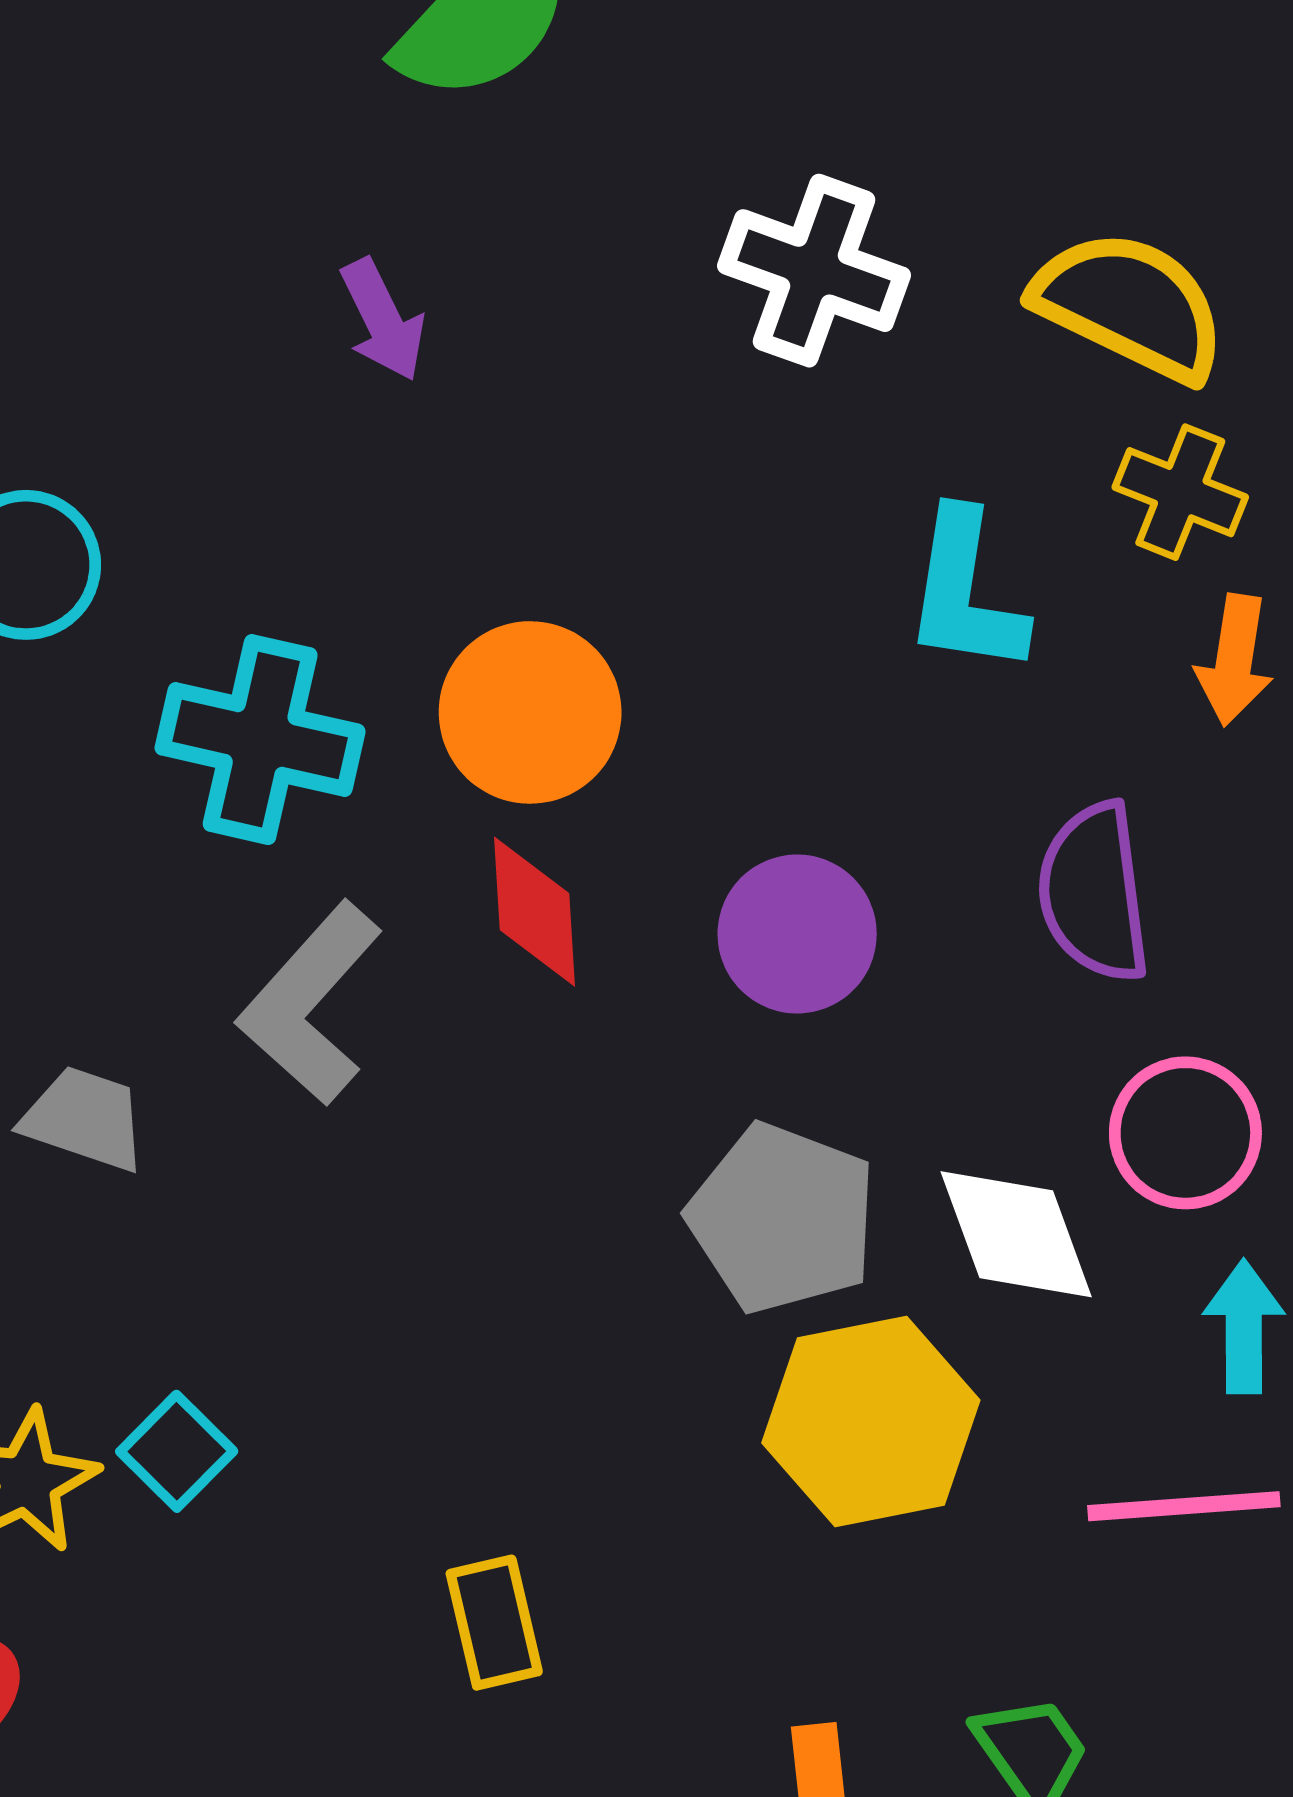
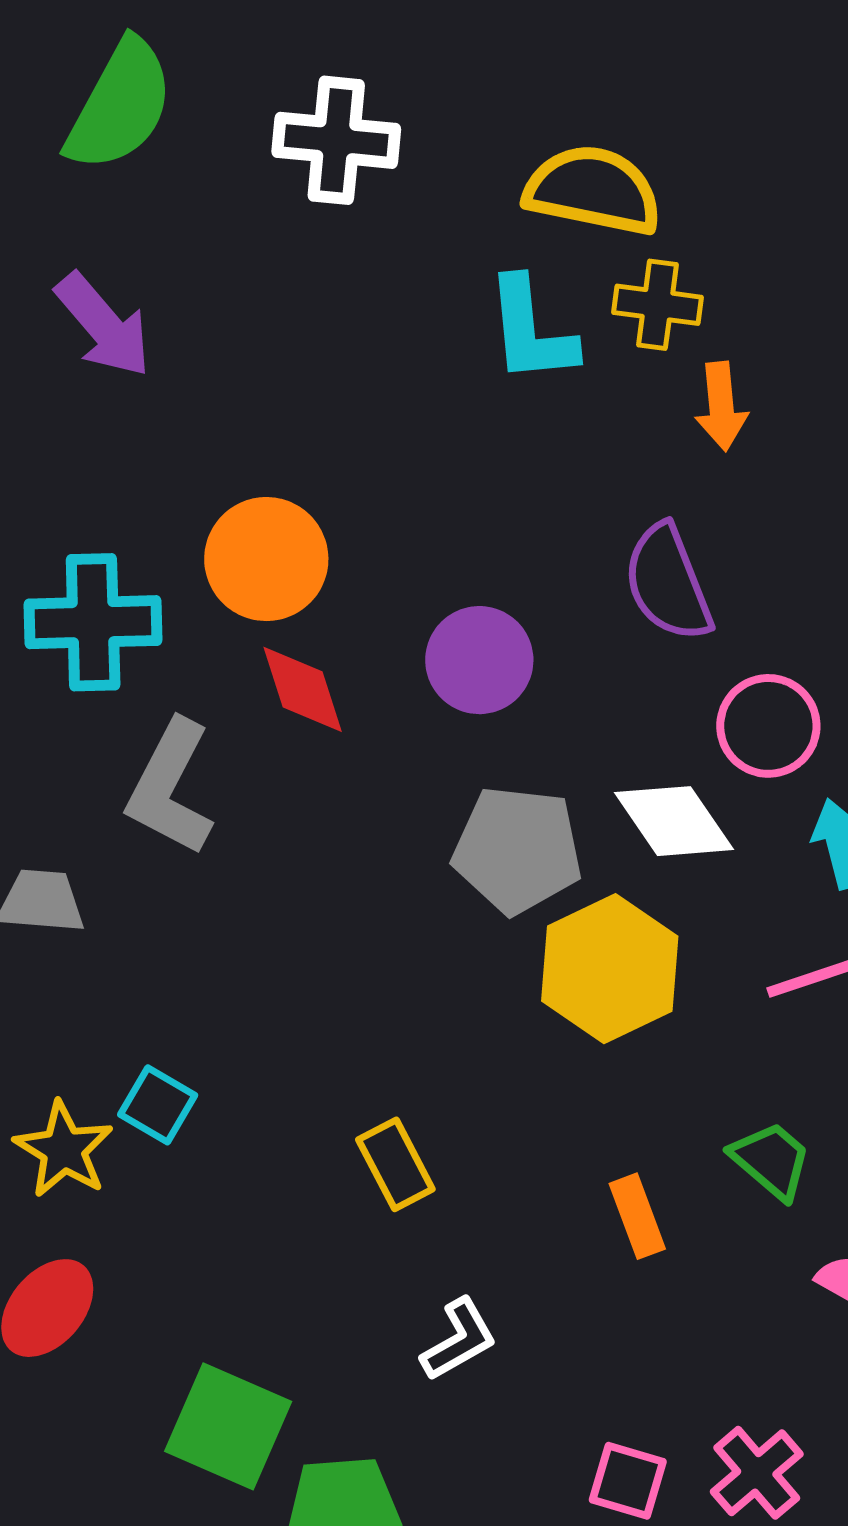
white cross: (814, 271) -> (336, 140), moved
purple arrow: (383, 320) -> (103, 325), size x1.4
cyan L-shape: (965, 592) -> (531, 331), moved

